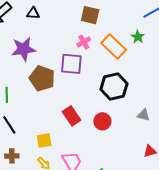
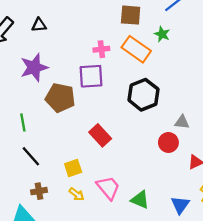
brown square: (90, 15) -> (131, 15), moved
pink cross: (84, 42) -> (101, 49), turned 32
red circle: (102, 121) -> (168, 142), moved

